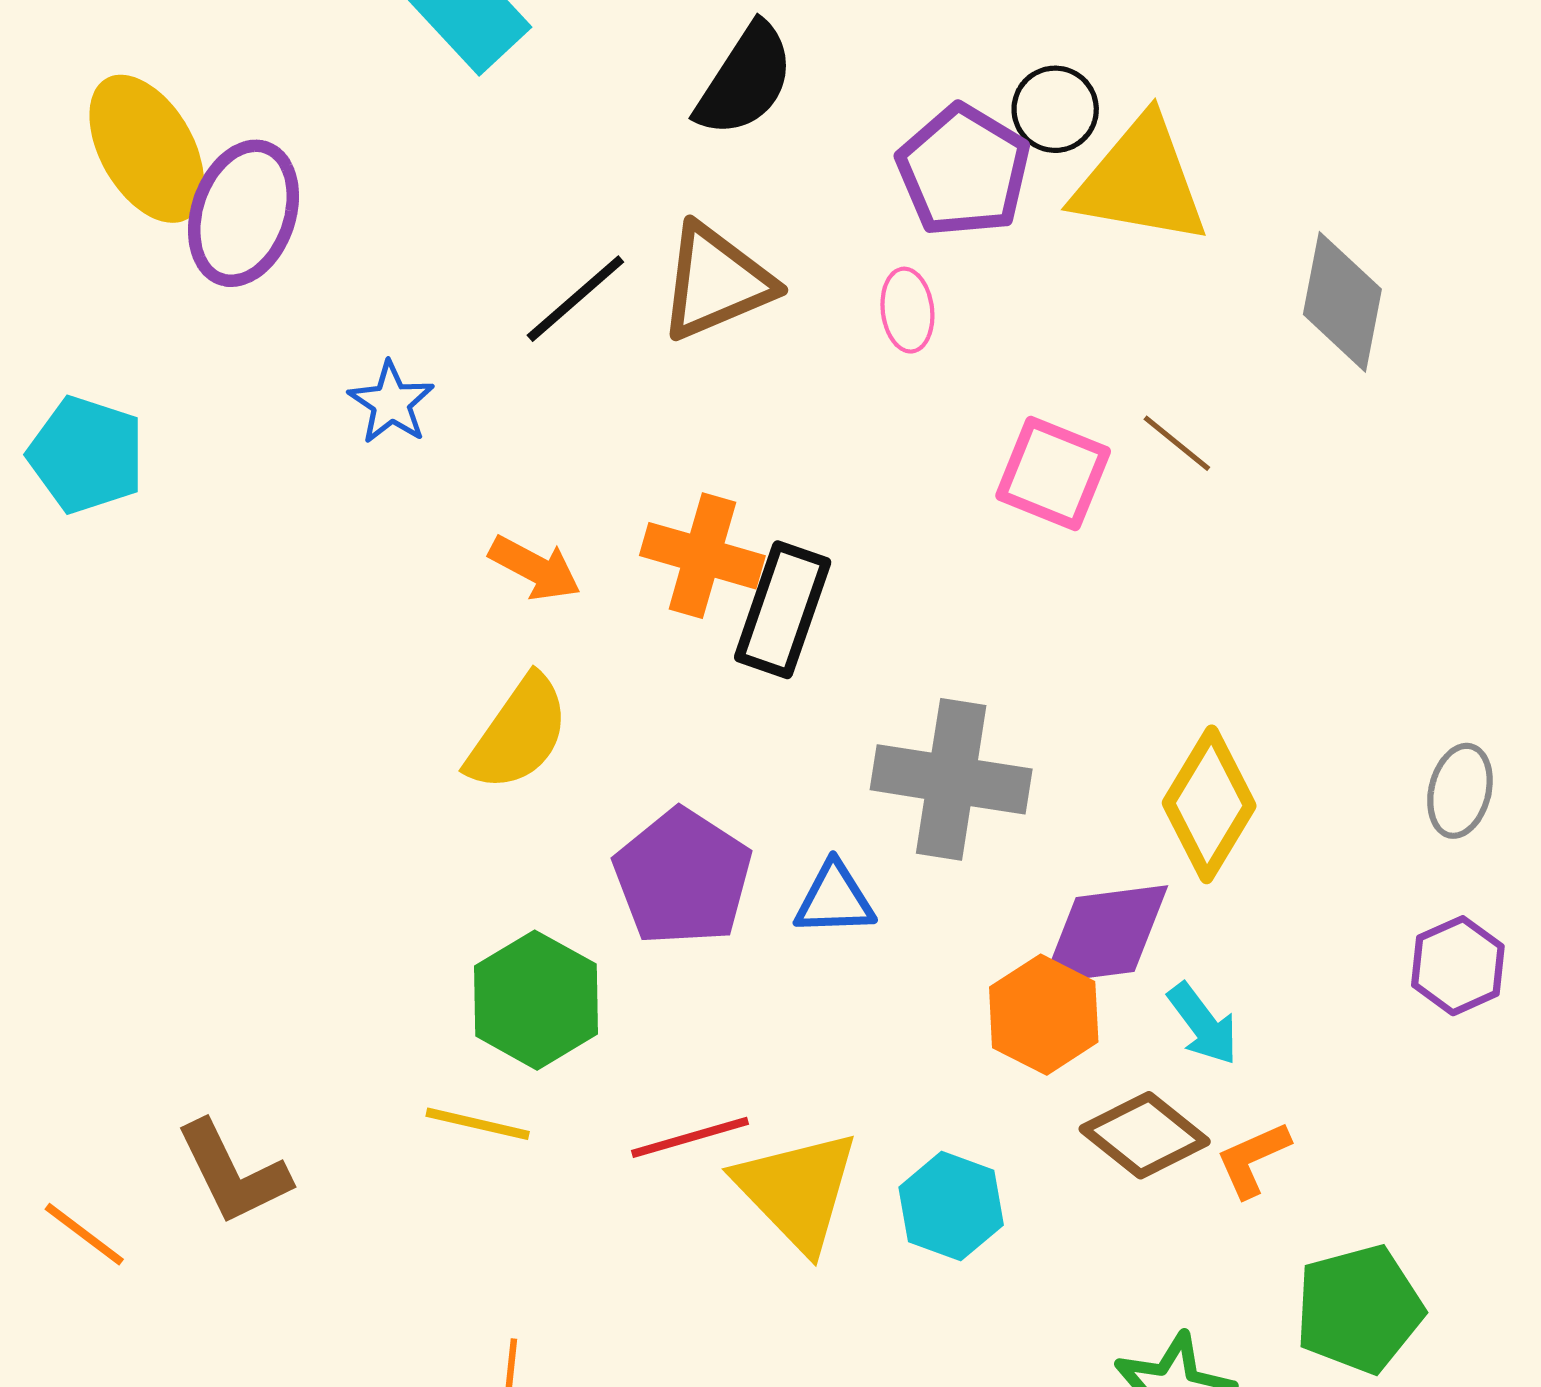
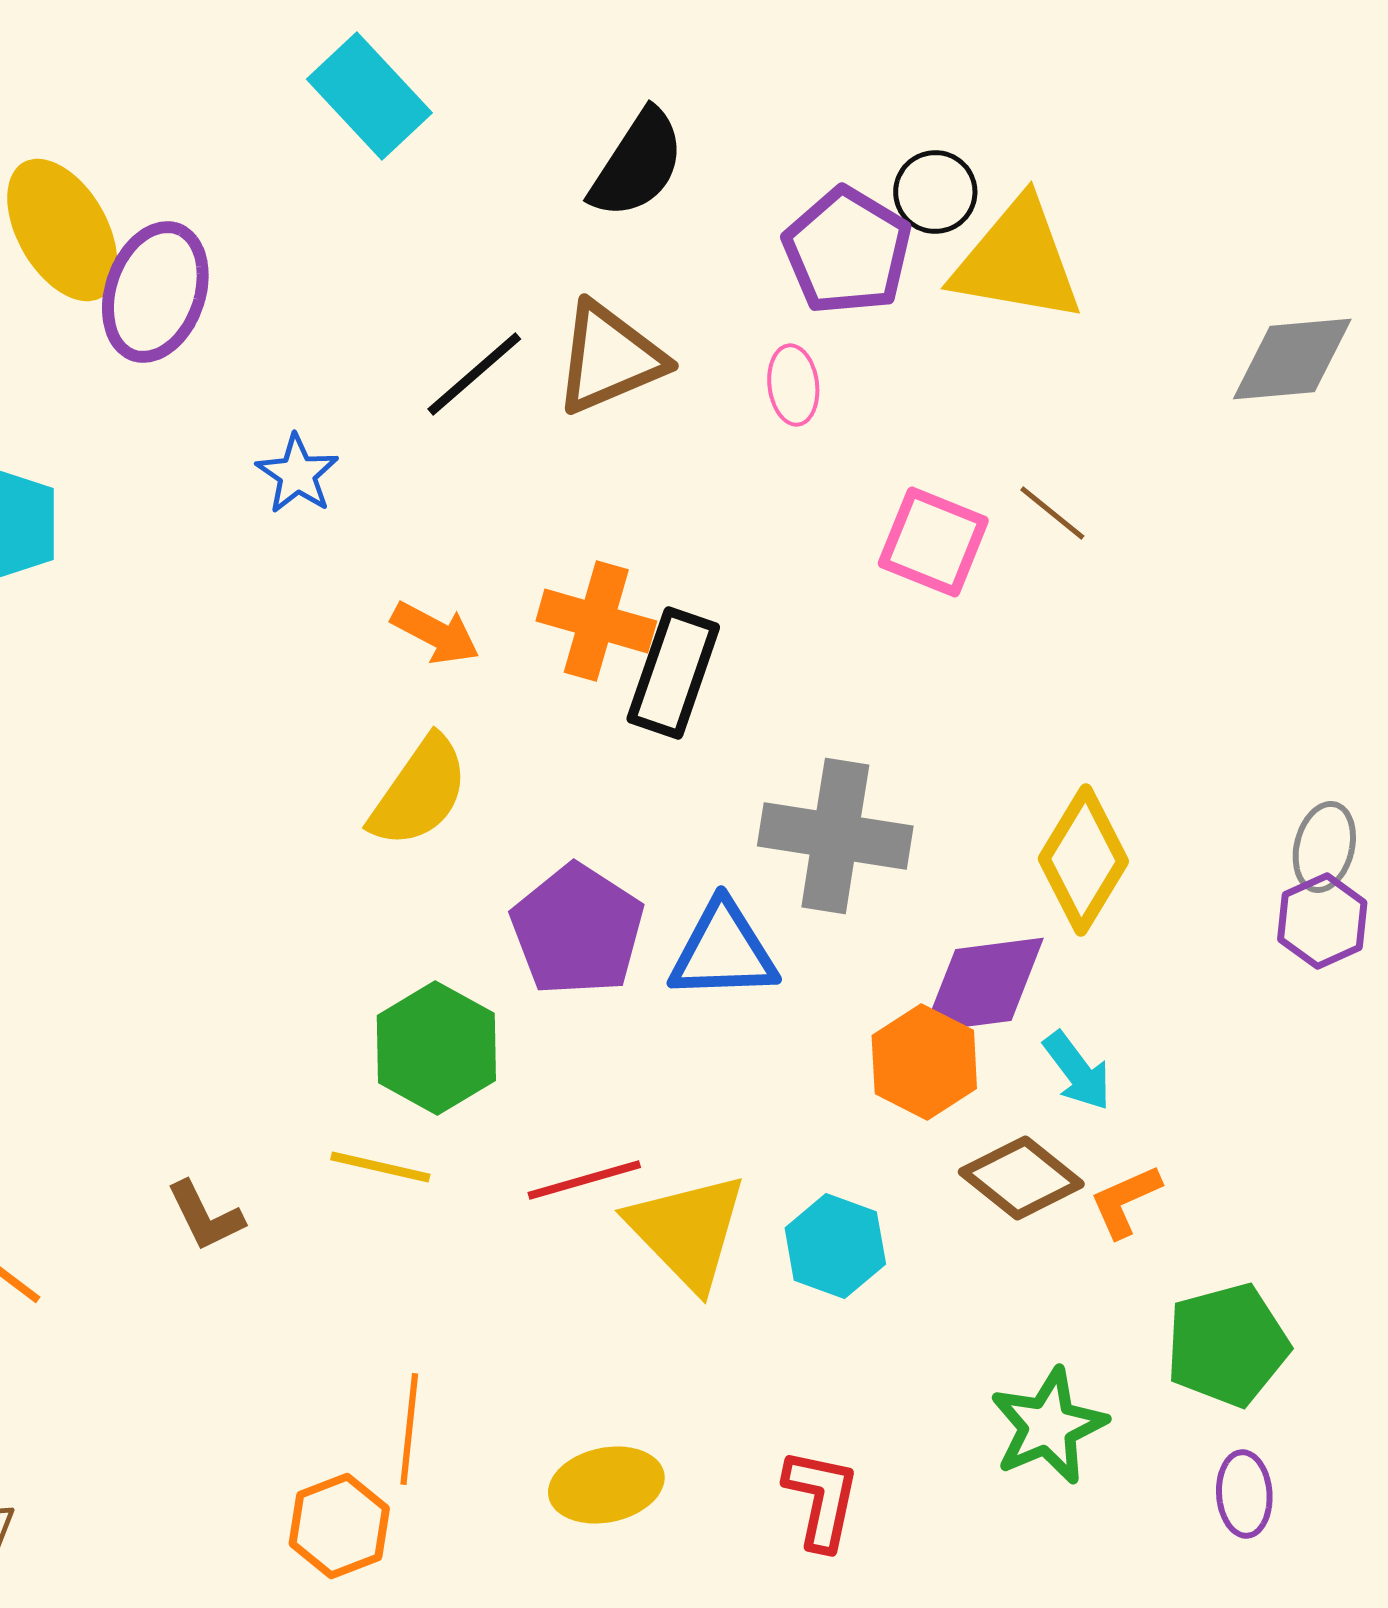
gray diamond: (1342, 302) -> (1292, 359), moved, turned 74
blue triangle: (835, 899) -> (723, 951), size x1.4
purple hexagon: (1458, 966) -> (1322, 921), moved
brown L-shape: (233, 1173) -> (205, 1216), moved, size x0.7

